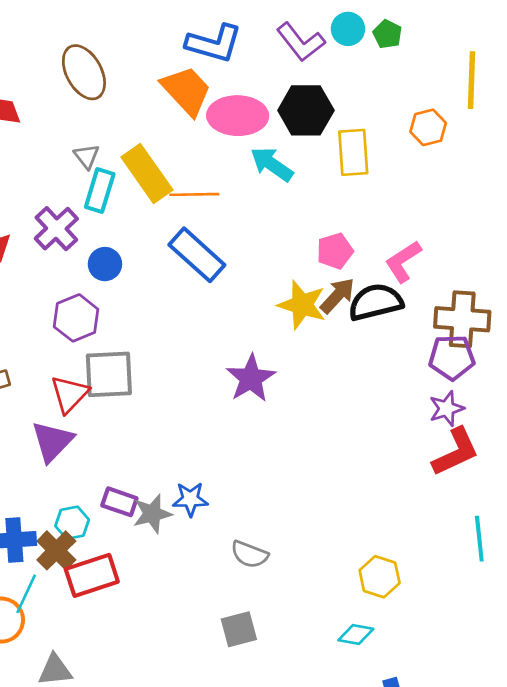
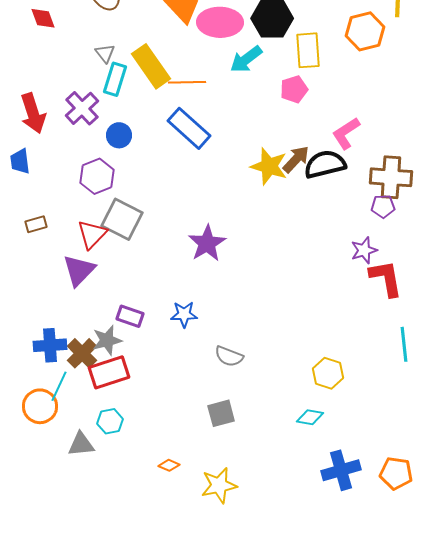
orange hexagon: (428, 127) -> (365, 31), size x1.4
cyan arrow: (272, 164) -> (246, 59), turned -72
pink pentagon: (335, 251) -> (294, 89), moved
purple pentagon: (452, 357) -> (383, 206), size x0.7
gray square: (109, 374) -> (122, 219), turned 30
purple star: (251, 378) -> (207, 243), moved
purple star: (447, 409) -> (364, 250), moved
red L-shape: (456, 452) -> (386, 278), turned -75
gray star: (152, 514) -> (107, 340), moved
cyan hexagon: (72, 523) -> (110, 421), moved

